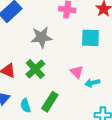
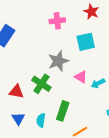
gray star: (41, 37) -> (58, 61), moved
cyan semicircle: (26, 106) -> (41, 120), turned 40

